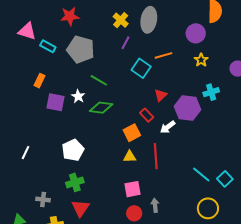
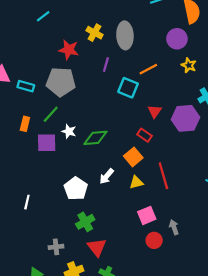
red star: (70, 16) -> (69, 50), moved, turned 30
yellow cross: (121, 20) -> (95, 33), moved
green line: (99, 80) -> (51, 114), moved, turned -66
white arrow: (168, 127) -> (107, 176), moved

